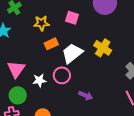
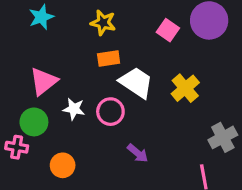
pink square: (72, 18) -> (168, 30), moved
white trapezoid: (72, 53) -> (136, 83), turned 55

